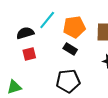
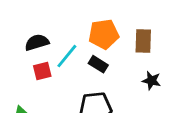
cyan line: (47, 20) -> (67, 56), moved

